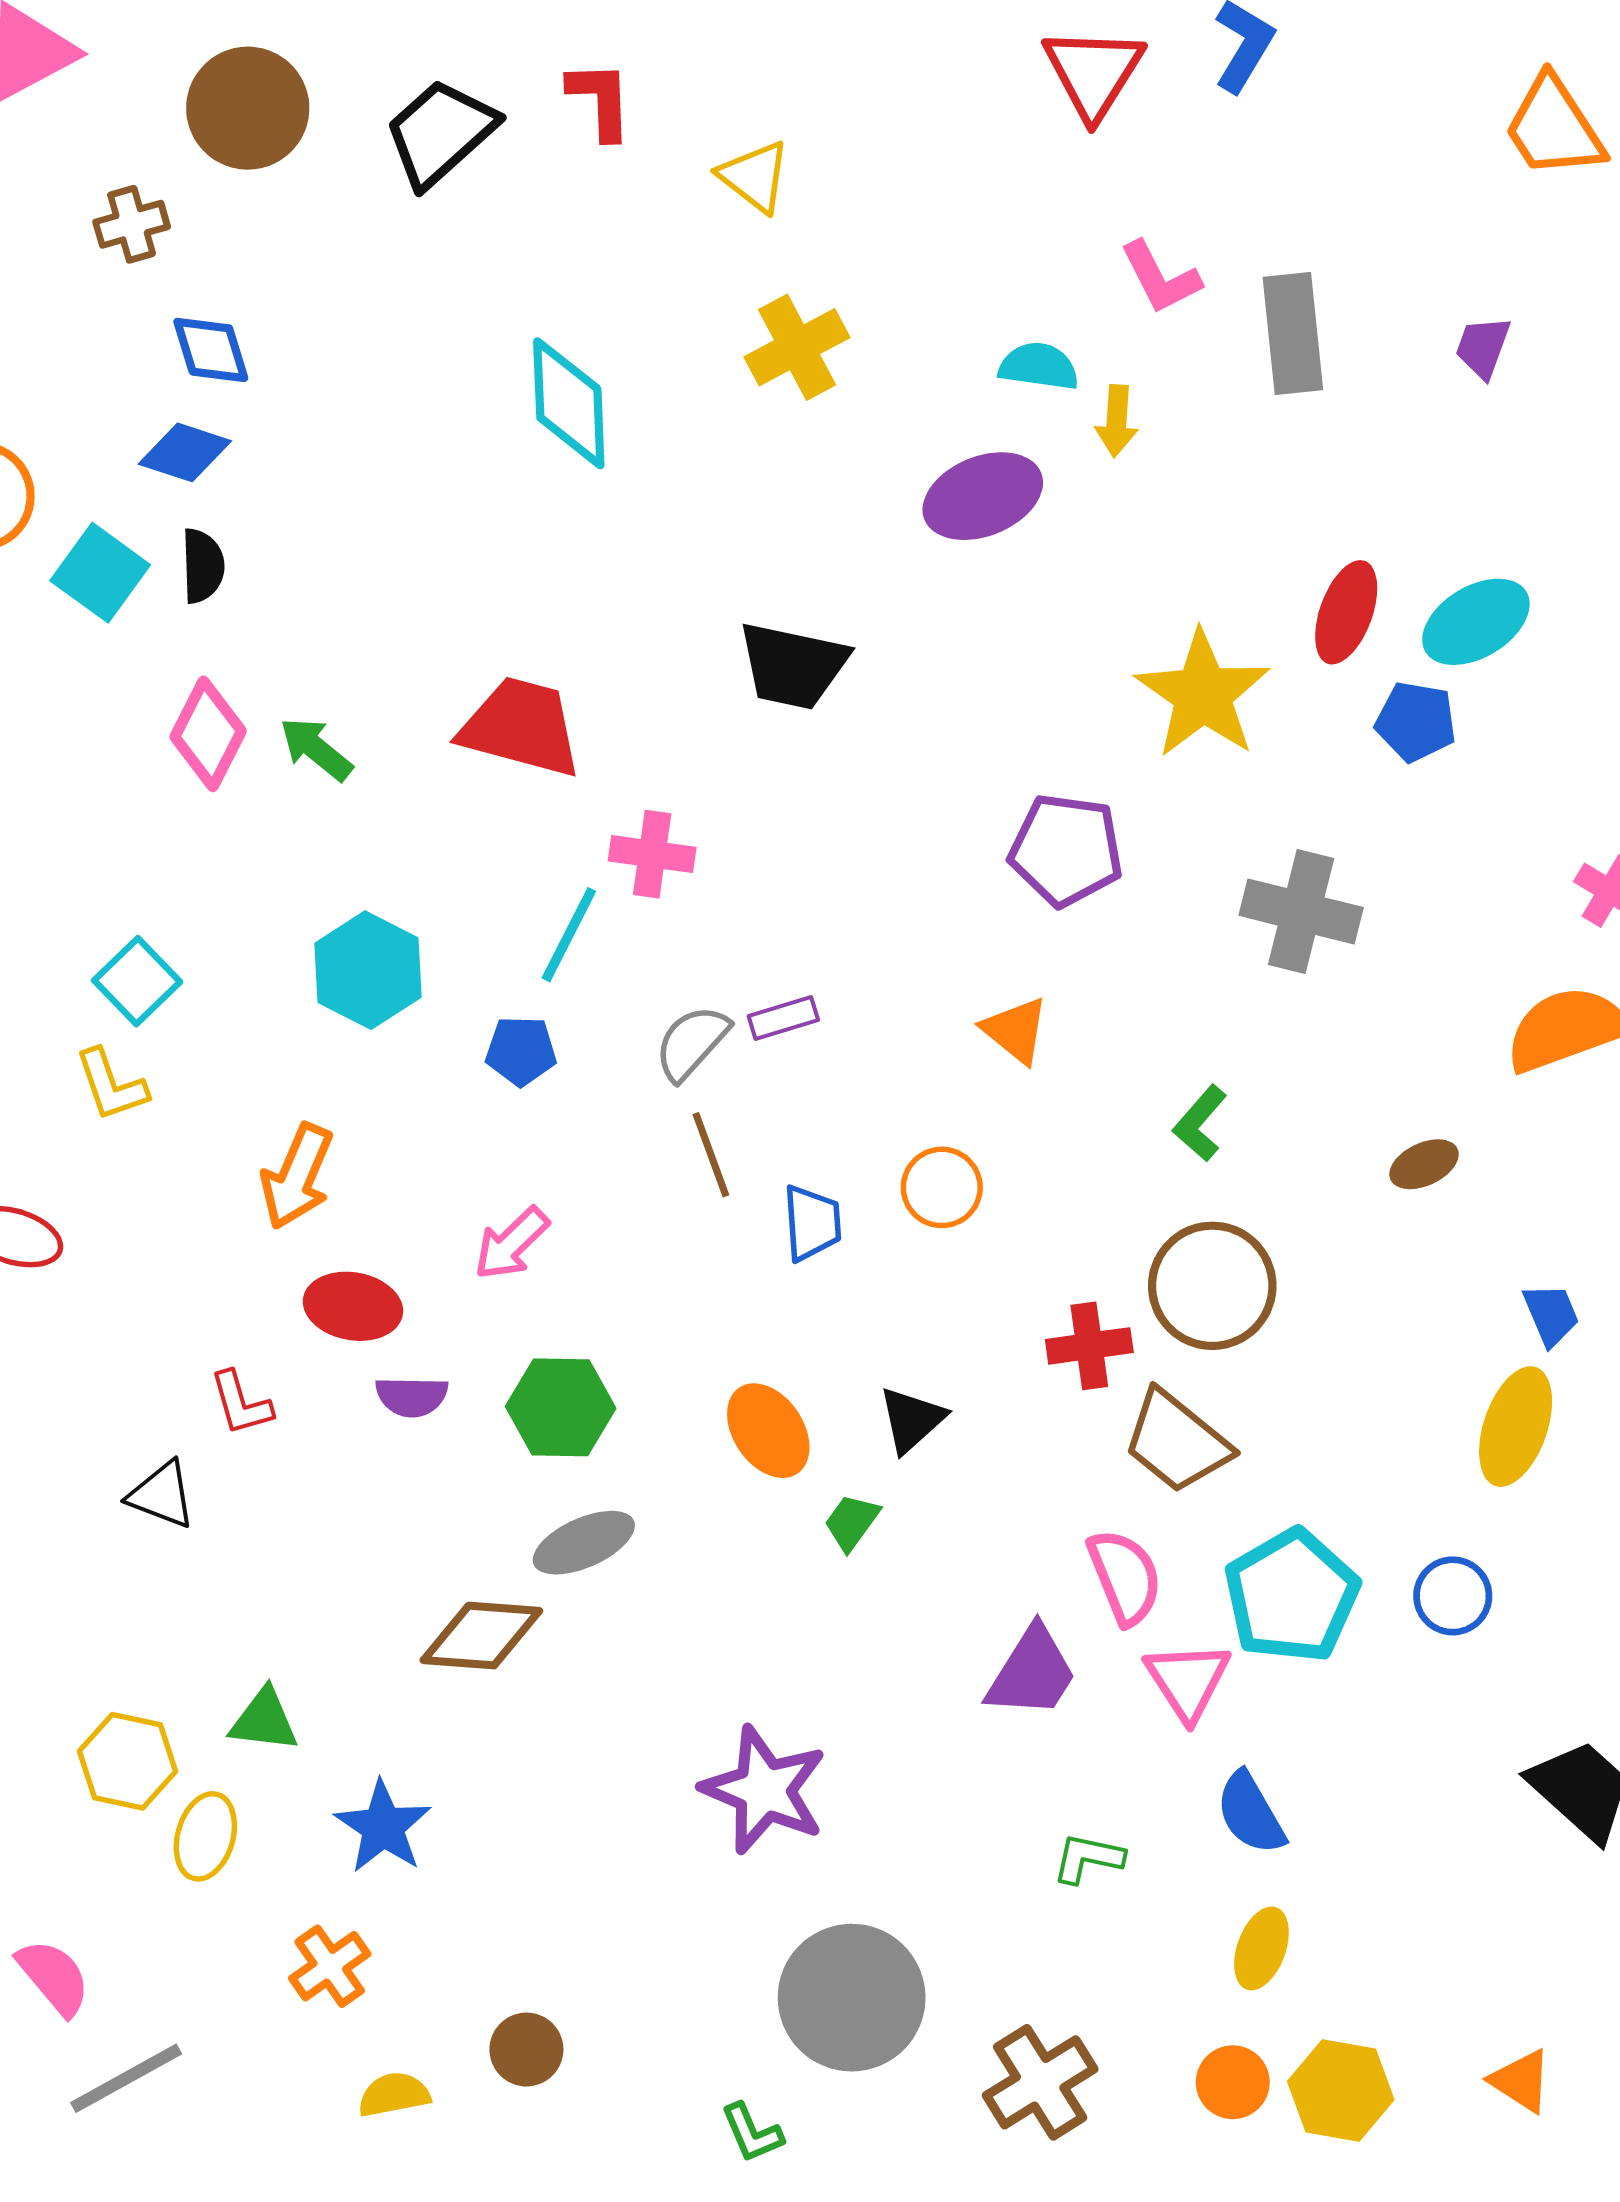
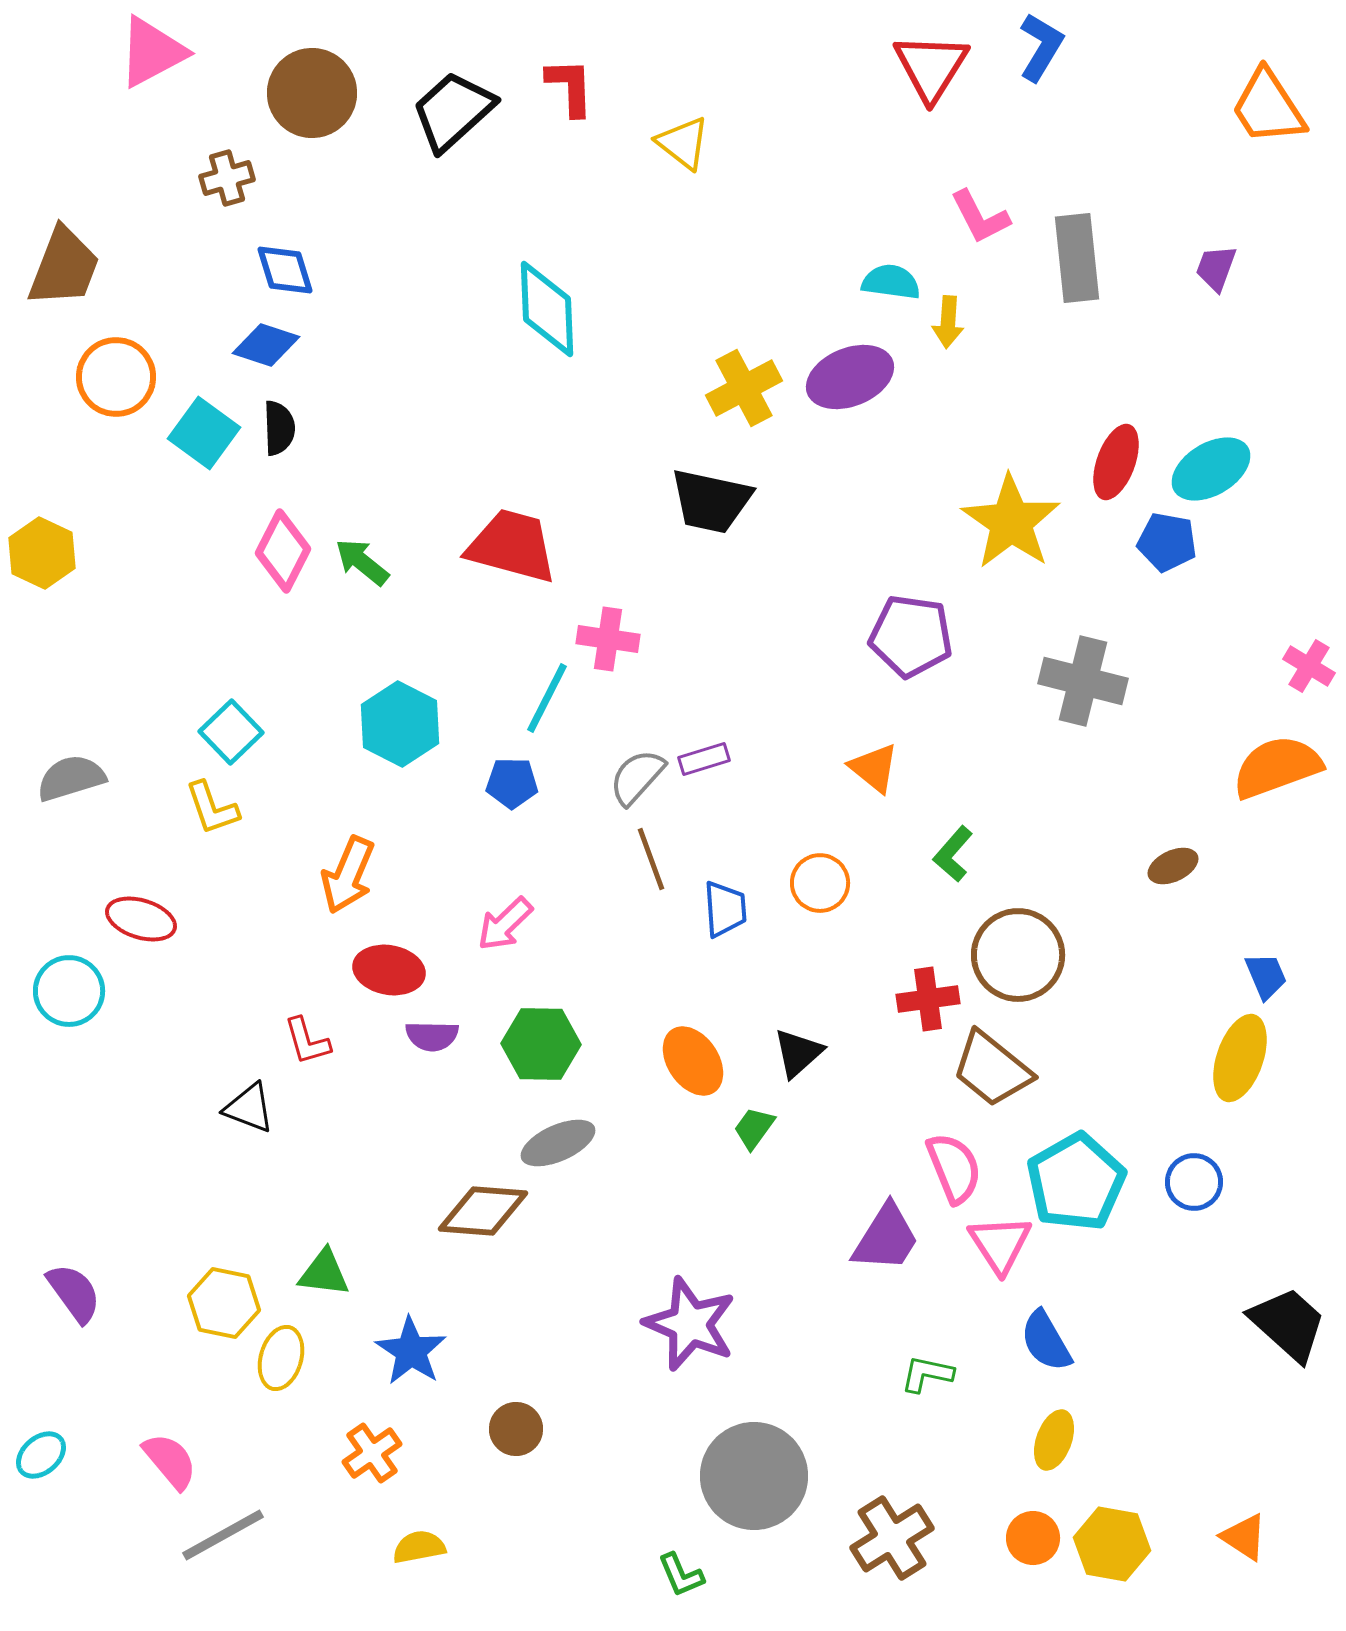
yellow cross: (797, 347) -> (744, 388), moved
green L-shape: (1200, 1123) -> (953, 854), moved
brown circle: (526, 2050) -> (516, 1429), moved

